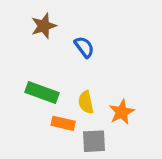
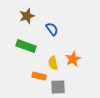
green rectangle: (42, 92) -> (26, 46), moved
orange star: (122, 112) -> (73, 59), moved

